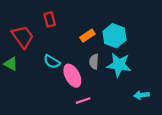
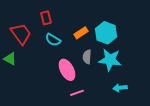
cyan semicircle: (52, 62) -> (53, 40), moved
cyan arrow: (142, 95) -> (120, 88), moved

